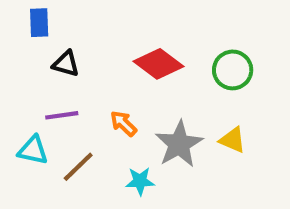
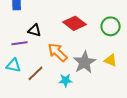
black triangle: (66, 64) -> (35, 30), moved
purple line: (62, 115) -> (20, 43), moved
orange arrow: (123, 123) -> (58, 52), size x1.5

